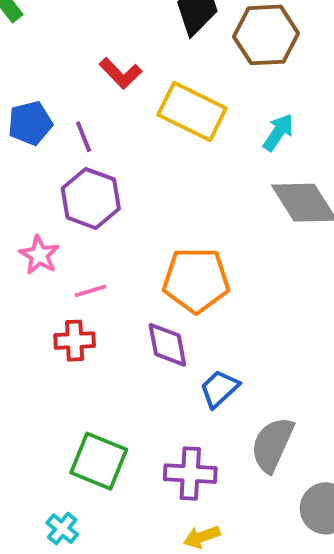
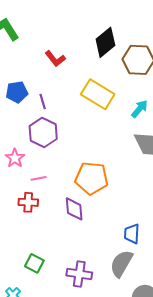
red L-shape: (120, 73) -> (55, 59), moved
blue trapezoid: (219, 389) -> (132, 234), moved, turned -50
green square: (99, 461) -> (34, 263), size x0.7

